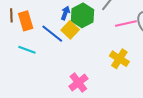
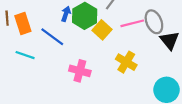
yellow square: (70, 30) -> (102, 30), moved
pink cross: (78, 83) -> (80, 71), moved, turned -36

